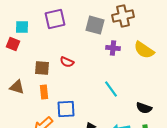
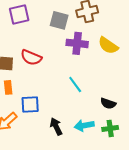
purple cross: (113, 48) -> (77, 43), size x1.5
red semicircle: (67, 62) -> (31, 57), size x1.5

